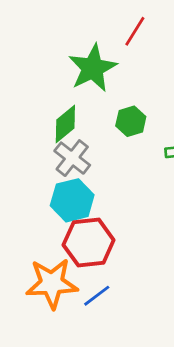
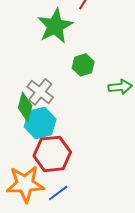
green diamond: (65, 124) -> (25, 107), moved, turned -36

